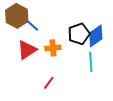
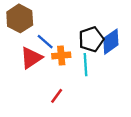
blue line: (32, 25) -> (45, 42), moved
cyan line: (91, 62) -> (85, 65), moved

